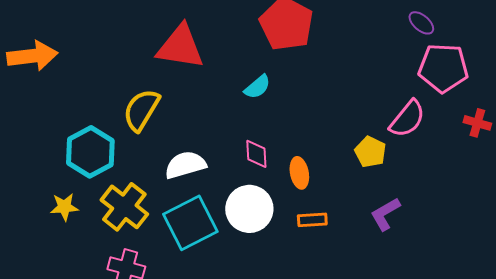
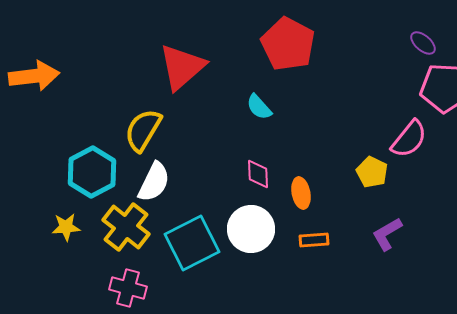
red triangle: (180, 47) -> (182, 67), turned -50
cyan semicircle: (257, 87) -> (259, 107), turned 88
white semicircle: (185, 165) -> (154, 182), moved, turned 132

